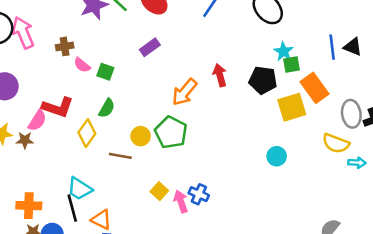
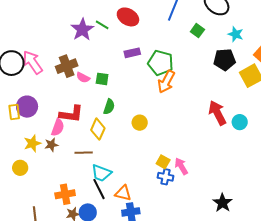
brown cross: (65, 46) -> (67, 66), size x1.5
purple rectangle: (150, 47) -> (132, 53), turned 35
green square: (292, 64) -> (197, 31), moved, turned -32
red arrow: (220, 75) -> (217, 113), moved, size x1.4
green pentagon: (171, 132) -> (161, 63), moved
brown line: (120, 156) -> (84, 153), moved
cyan circle: (277, 156) -> (240, 122), moved
blue cross: (199, 194) -> (166, 177), moved

